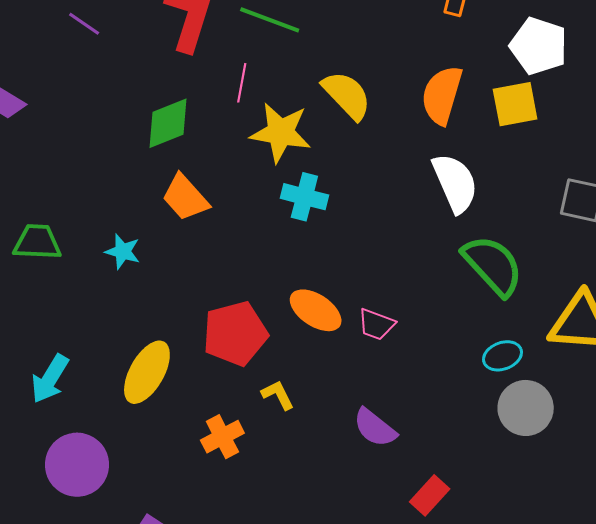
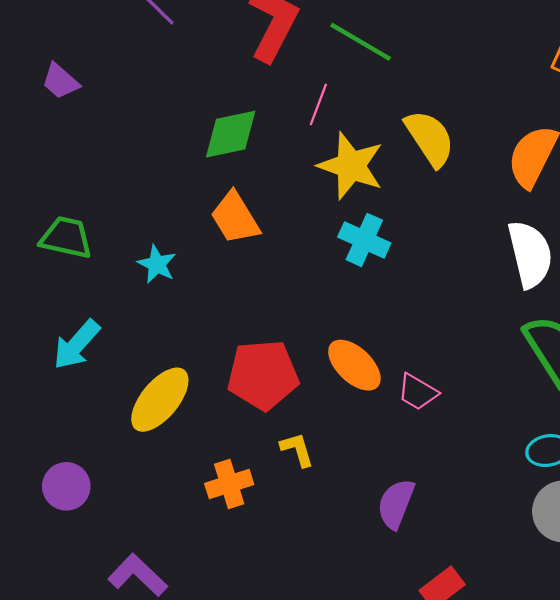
cyan arrow: (50, 379) -> (77, 345), moved
purple semicircle: (375, 428) -> (396, 504), turned 63
purple circle: (77, 465) -> (66, 486), size x0.7

